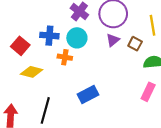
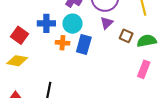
brown square: (135, 44) -> (126, 36), moved
yellow diamond: (32, 72) -> (17, 61), moved
blue rectangle: (88, 95) -> (84, 44), moved, turned -42

